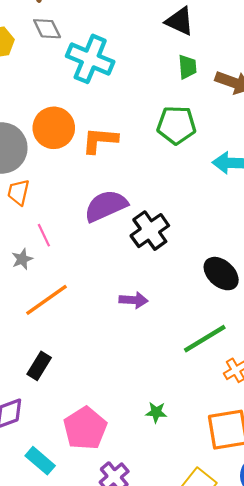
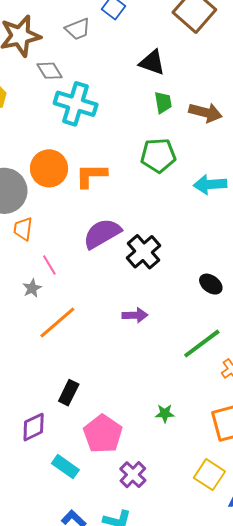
gray diamond: (47, 29) -> (49, 71), moved
black ellipse: (221, 274) -> (211, 284), size x0.7
black rectangle: (39, 366) -> (69, 393), moved

